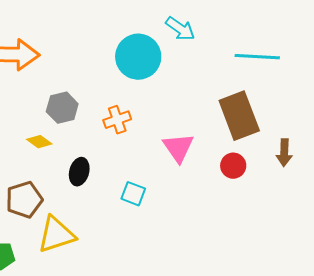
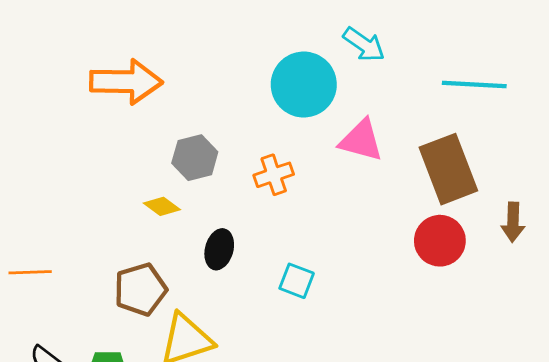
pink triangle: (178, 148) -> (361, 140), moved, turned -40
red circle: (233, 166) -> (440, 241), size x1.4

